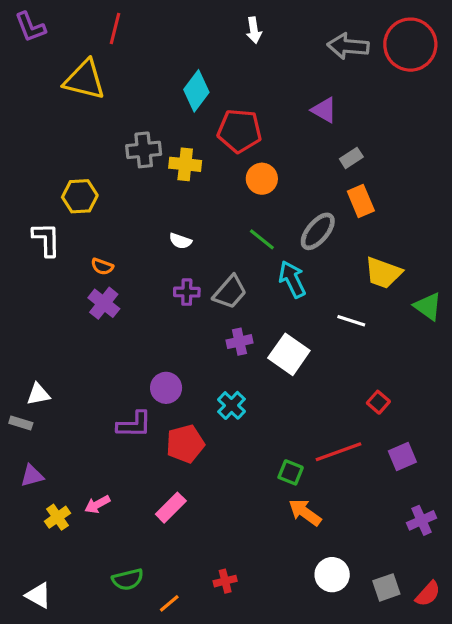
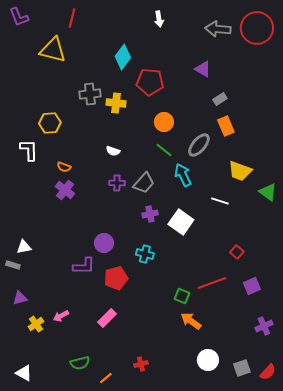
orange circle: (262, 179) -> (164, 122), moved
cyan cross: (232, 405) -> (145, 254), turned -30

